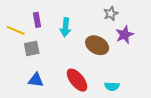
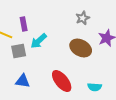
gray star: (111, 14) -> (83, 18), moved
cyan arrow: (65, 27) -> (39, 41), moved, turned 42

